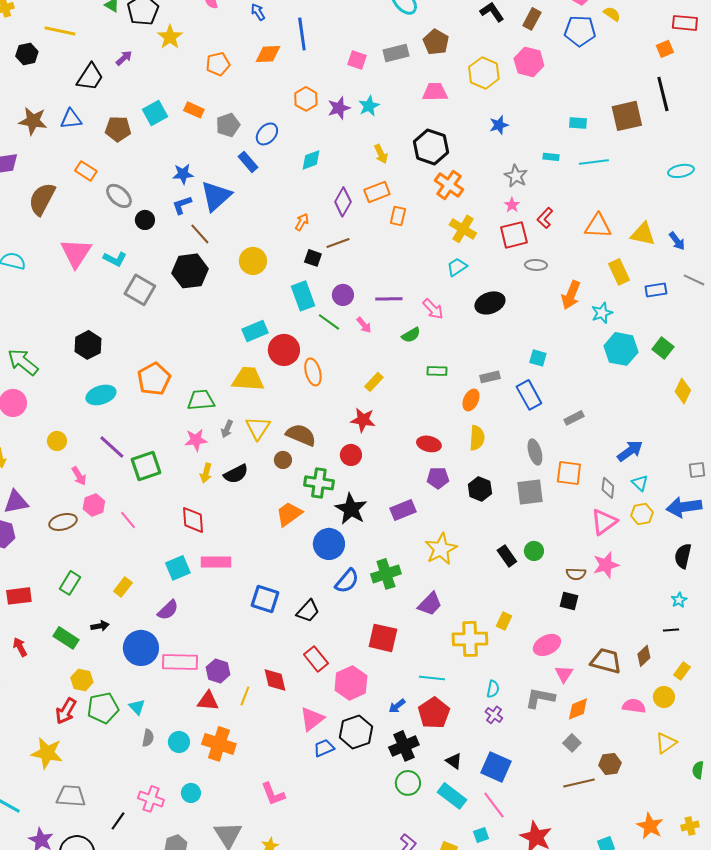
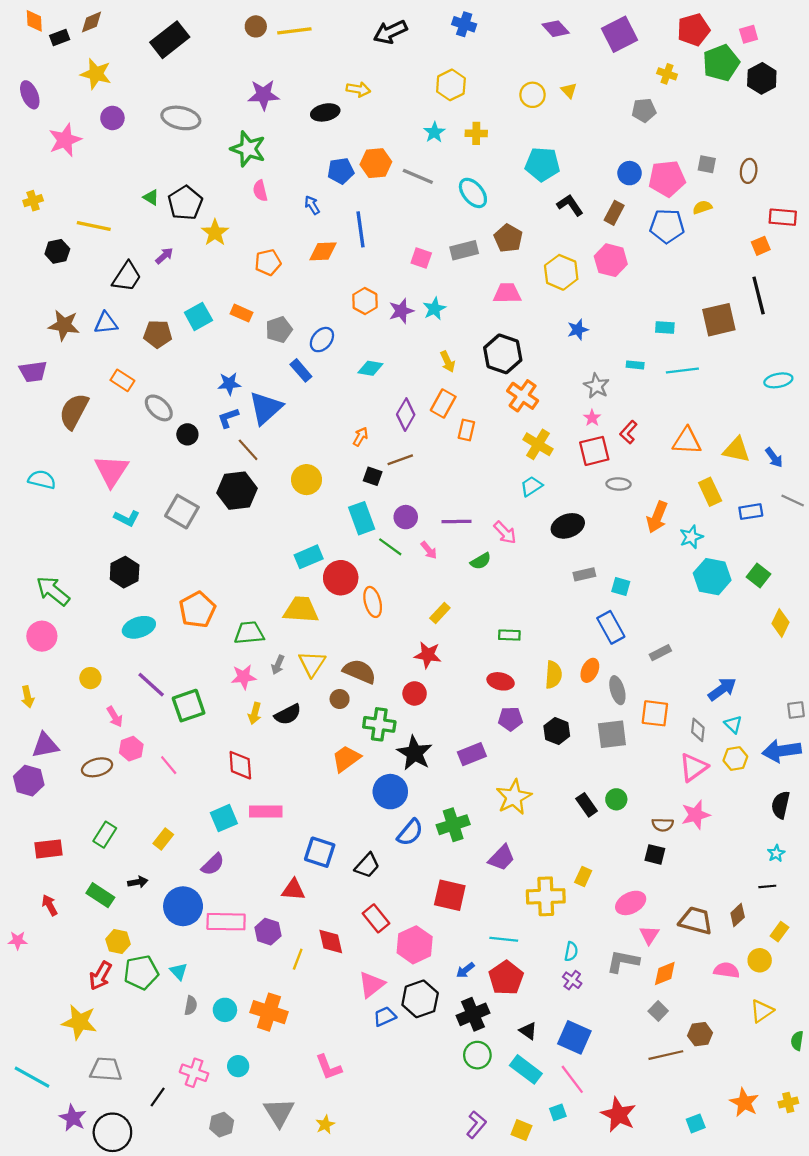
yellow semicircle: (612, 14) -> (702, 207), turned -54
cyan diamond: (311, 160) -> (370, 368), turned 30
orange rectangle: (377, 192) -> (443, 404), turned -40
cyan L-shape: (115, 259) -> (127, 518), moved
green rectangle: (437, 371) -> (509, 635), moved
gray rectangle: (490, 377) -> (584, 574), moved
orange ellipse: (471, 400) -> (590, 670), moved
red triangle: (208, 701) -> (293, 890), moved

